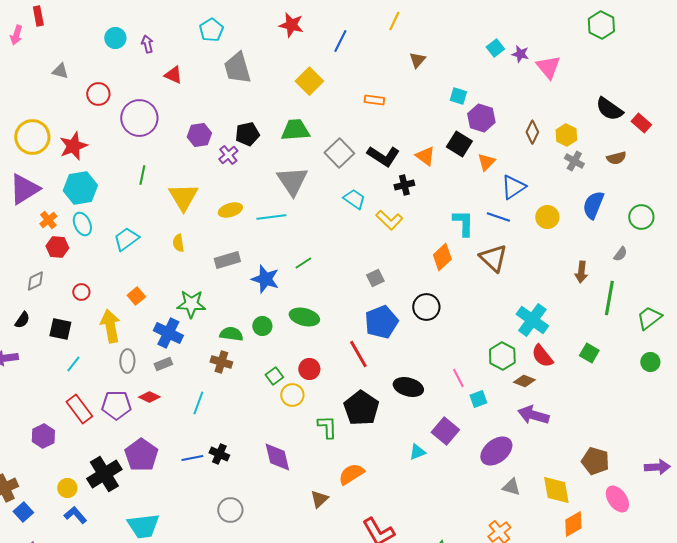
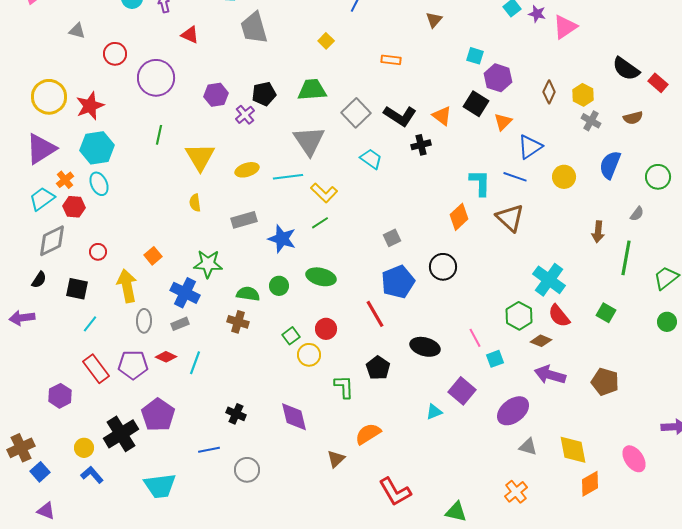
pink triangle: (548, 67) -> (565, 27), turned 36
yellow square: (309, 81) -> (326, 41), size x0.6
yellow L-shape: (389, 220) -> (324, 193), moved
cyan trapezoid: (126, 239) -> (42, 199), moved
gray diamond: (35, 281) -> (52, 241), size x1.6
cyan line: (198, 403) -> (195, 363), moved
black pentagon: (361, 408) -> (378, 368), size x0.7
blue line: (192, 458) -> (209, 450), moved
brown pentagon: (595, 461) -> (605, 382), moved

